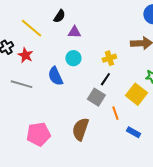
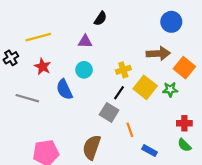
black semicircle: (59, 16) -> (100, 19), moved
yellow line: (31, 28) -> (38, 37), turned -55
red star: (25, 55) -> (43, 67), moved
yellow square: (136, 94) -> (145, 87), moved

